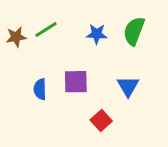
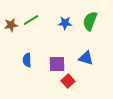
purple square: (76, 82) -> (57, 64), moved
blue triangle: (128, 86) -> (86, 58), turned -42

